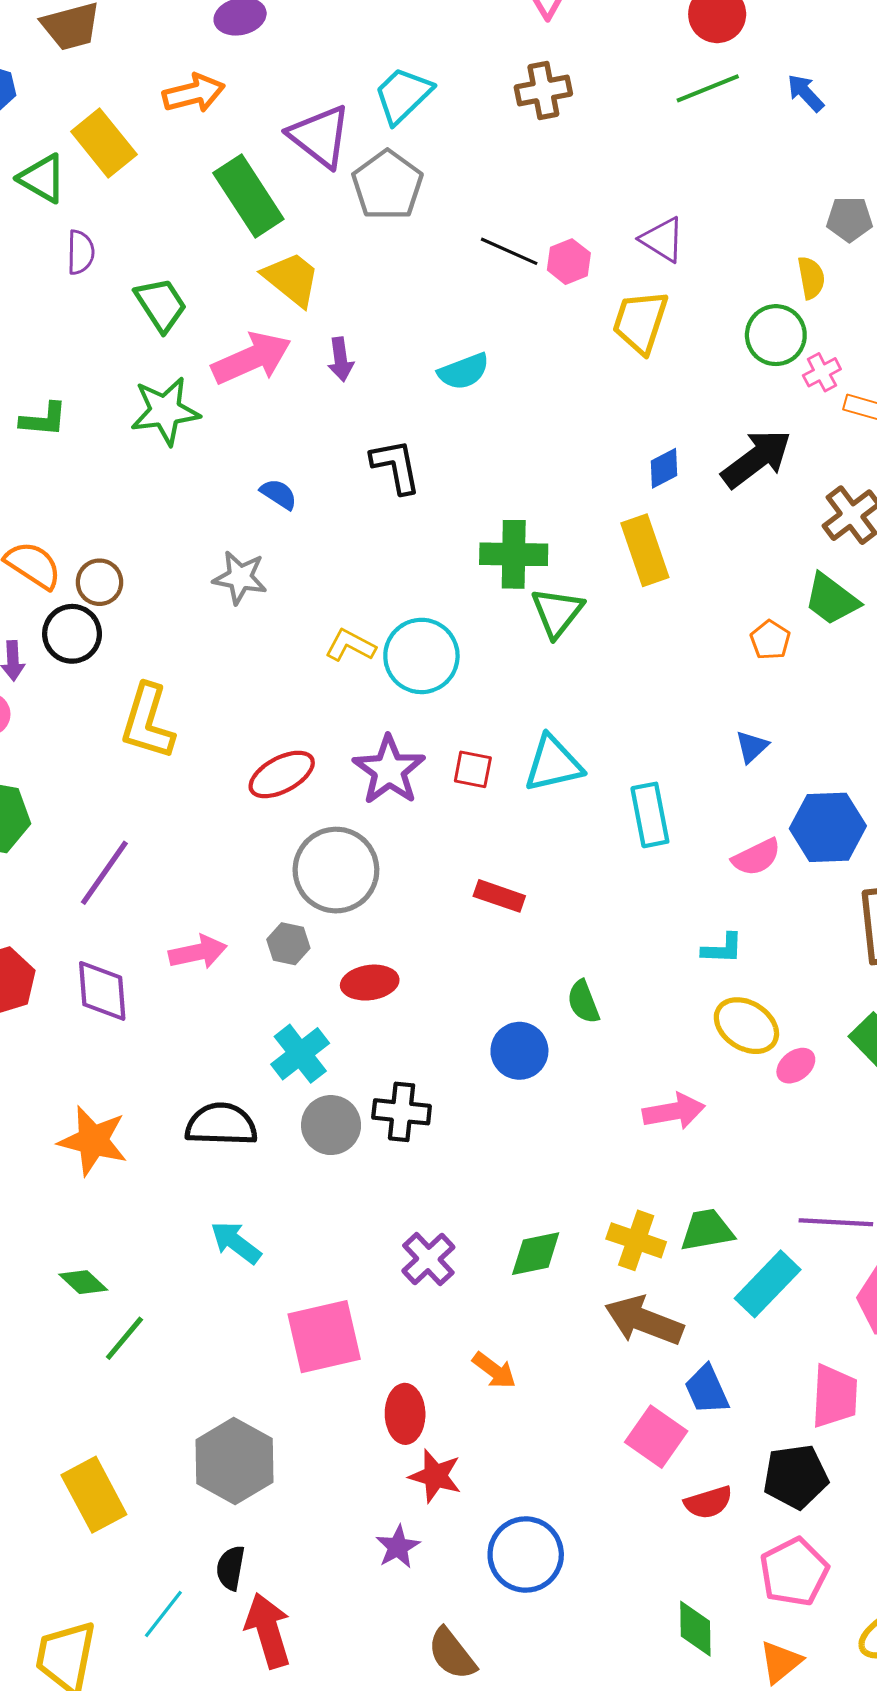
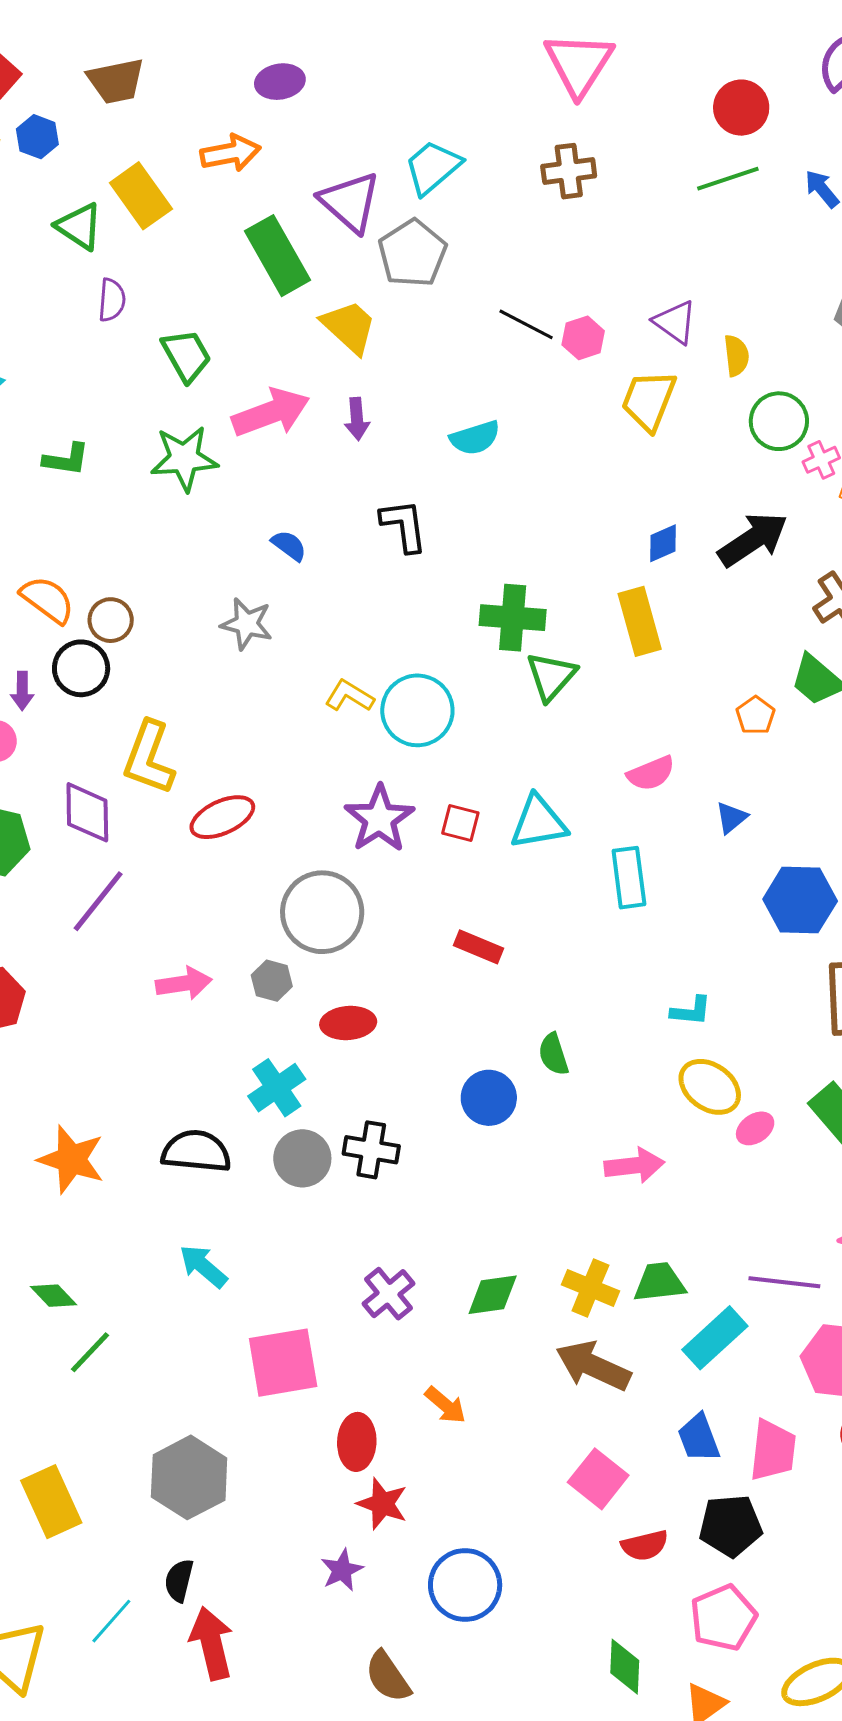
yellow semicircle: (811, 278) -> (736, 356), moved
yellow trapezoid: (292, 279) -> (349, 327), moved
red ellipse: (282, 774) -> (222, 817), moved
pink semicircle: (756, 857) -> (651, 773), moved
purple diamond: (102, 991) -> (87, 812), moved
blue trapezoid: (707, 1390) -> (699, 1438), moved

